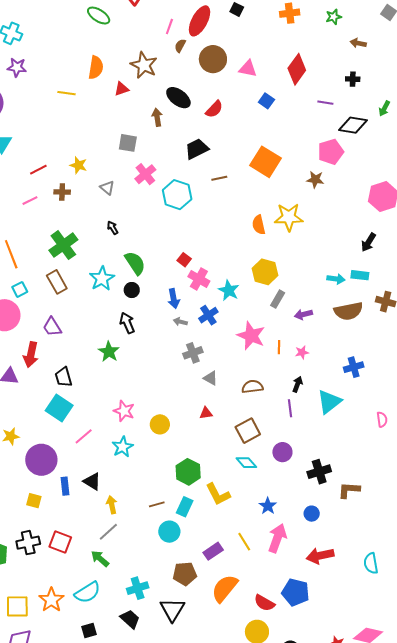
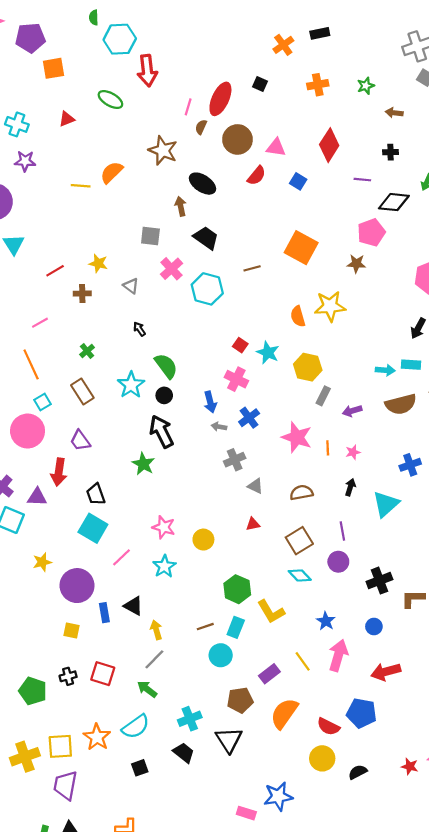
orange semicircle: (96, 67) -> (112, 172), moved, turned -140
red triangle: (122, 89) -> (67, 119), moved
red semicircle: (214, 109) -> (257, 176), moved
black trapezoid: (197, 149) -> (206, 238), moved, turned 65
pink line: (30, 201) -> (40, 323), moved
green cross: (63, 245) -> (87, 351), size x0.5
red square: (184, 260) -> (240, 345), moved
cyan star: (229, 290) -> (268, 353), moved
black arrow: (127, 323) -> (161, 431), size x1.4
purple line: (290, 408) -> (342, 531), moved
black cross: (28, 543) -> (68, 676), size x0.7

